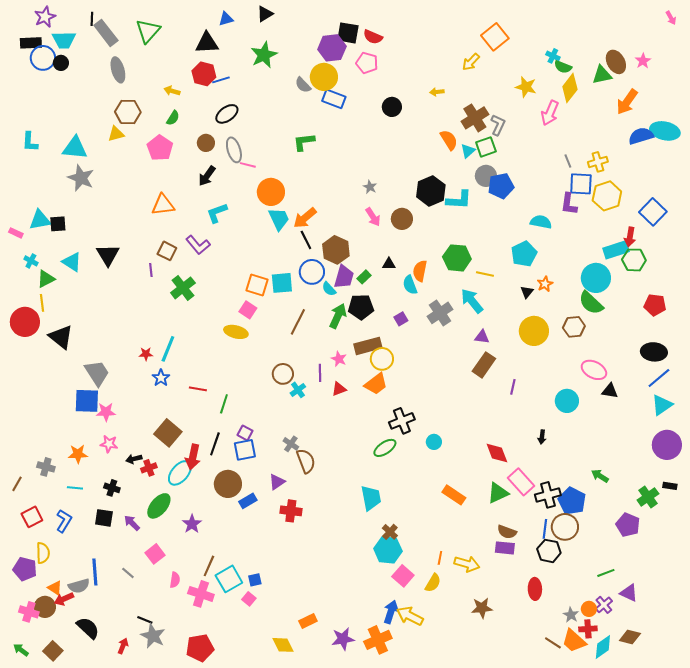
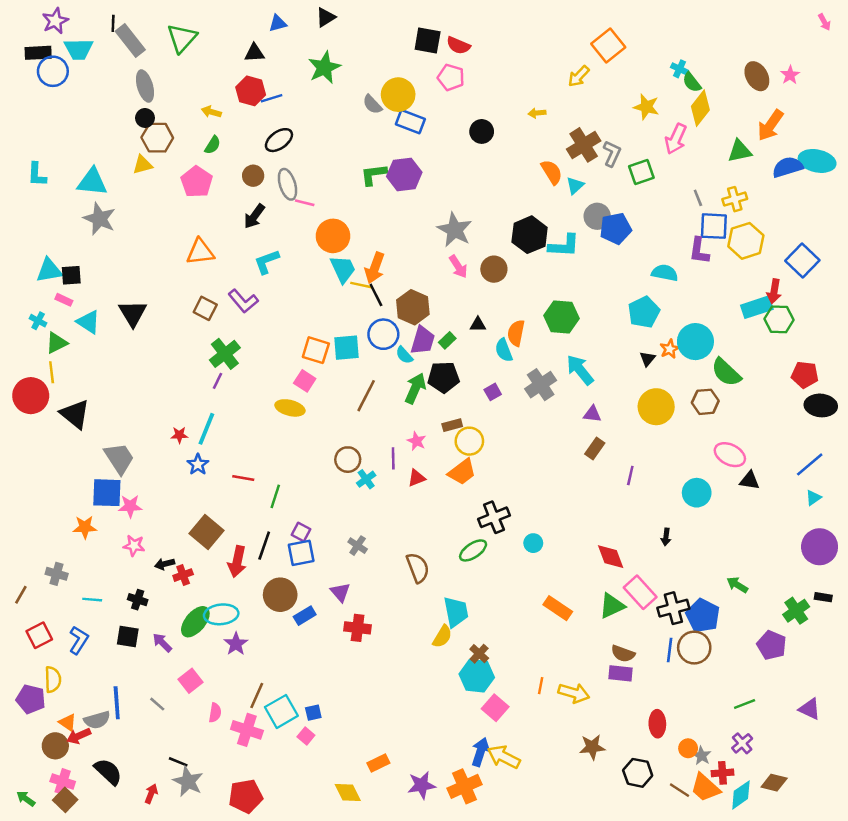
black triangle: (207, 43) -> (254, 53), size x0.7
purple hexagon: (332, 48) -> (404, 174), moved
black circle: (61, 63) -> (145, 118), moved
green semicircle: (563, 67) -> (692, 82), turned 30
green triangle: (602, 75) -> (740, 151), moved
green square: (486, 147) -> (641, 172), moved
gray star: (370, 187) -> (455, 230), size x2.0
orange arrow: (305, 218) -> (375, 268), turned -30
pink rectangle: (16, 233) -> (64, 300), moved
purple line: (151, 270) -> (217, 381), moved, turned 32
yellow line: (485, 274) -> (361, 285), moved
cyan circle: (596, 278) -> (695, 342), moved
brown rectangle: (368, 346) -> (452, 425), size x0.6
black ellipse: (654, 352) -> (821, 405), moved
brown rectangle: (484, 365) -> (595, 448), size x0.7
cyan triangle: (662, 405) -> (813, 498), size x0.6
orange star: (78, 454) -> (85, 527), moved
brown semicircle: (306, 461) -> (418, 568), moved
cyan ellipse: (180, 473) -> (221, 614), moved, turned 44
purple triangle: (277, 482) -> (340, 592), turned -36
black hexagon: (549, 551) -> (638, 773), moved
yellow semicircle: (433, 583) -> (442, 636), moved
purple triangle: (629, 593) -> (810, 709), moved
orange circle: (589, 609) -> (688, 748), moved
pink cross: (29, 612) -> (63, 781), moved

